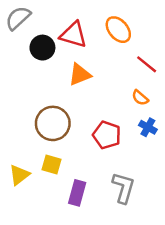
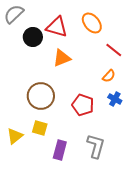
orange semicircle: (140, 98) -> (109, 76), turned -88

